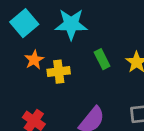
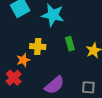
orange star: (34, 60) -> (23, 60), moved

